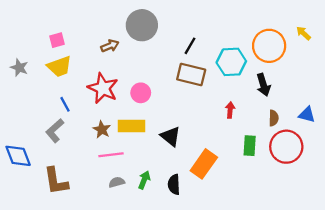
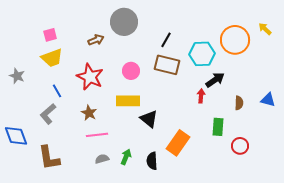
gray star: (19, 68) -> (17, 76), moved
black arrow: (263, 85) -> (215, 80), moved, turned -108
pink circle: (141, 93) -> (131, 71), moved
yellow rectangle: (132, 126) -> (128, 101), moved
red circle: (286, 147) -> (240, 146), moved, size x0.6

